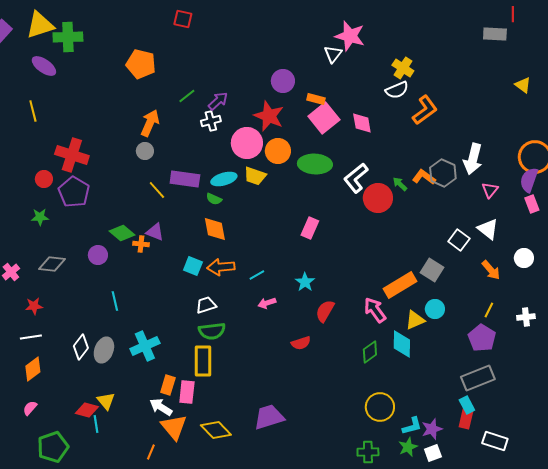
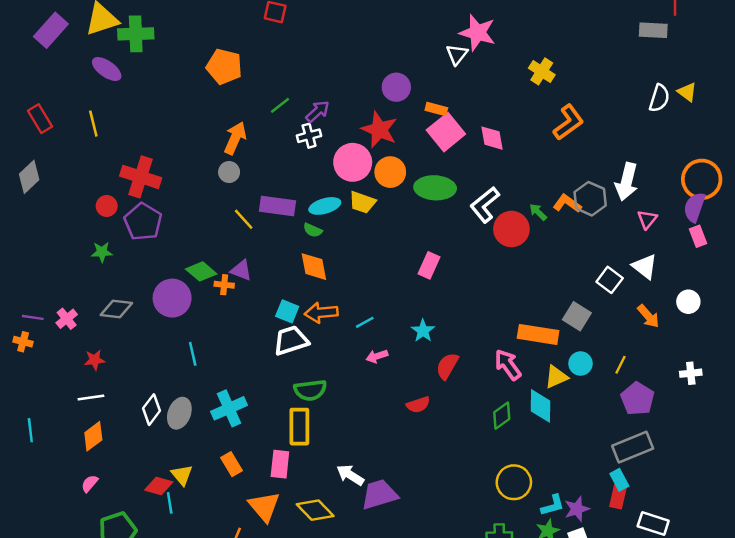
white semicircle: (397, 90) -> (659, 98), moved, turned -50
purple circle: (98, 255) -> (172, 298), size x1.6
orange rectangle: (400, 285) -> (538, 334), turned 40
white trapezoid: (206, 305) -> (291, 340), moved, size x1.4
yellow line: (489, 310) -> (620, 365), moved
orange rectangle: (168, 385) -> (231, 464), moved, turned -48
white arrow: (161, 407) -> (350, 475), moved

